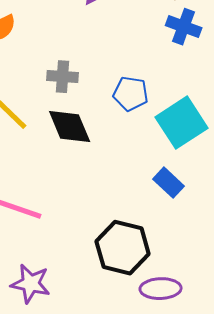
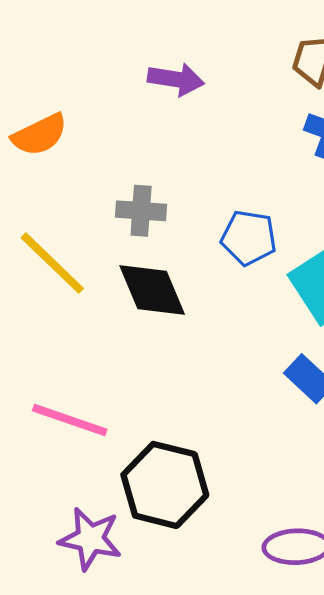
black hexagon: (123, 248) -> (165, 485), moved

